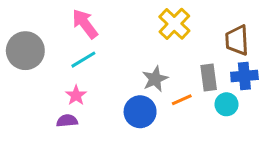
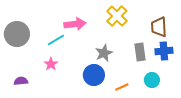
pink arrow: (85, 24) -> (75, 24), moved, turned 120
orange line: (182, 100) -> (122, 87), moved
cyan circle: (227, 104) -> (152, 80), moved
purple semicircle: (67, 121) -> (21, 81), moved

